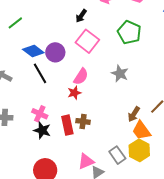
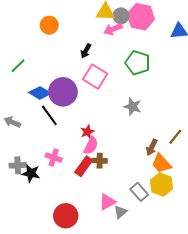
purple circle: (55, 52) -> (63, 92), size x1.4
pink semicircle: (81, 77) -> (91, 146), moved
red rectangle: (67, 125) -> (84, 166), turned 54
black star: (42, 130) -> (31, 173), moved

